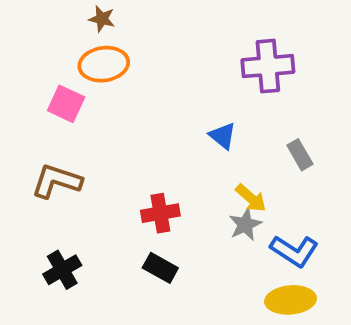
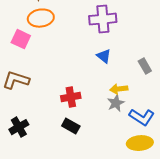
purple cross: (268, 66) -> (103, 19), moved
yellow arrow: (251, 198) -> (119, 89), turned 132

